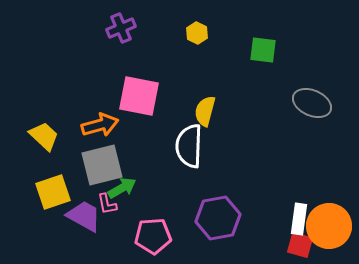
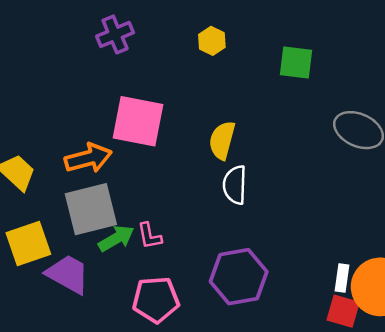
white semicircle: (189, 146) -> (235, 185), moved, size x0.7
pink L-shape: (107, 204) -> (149, 236), moved
white rectangle: (299, 219) -> (342, 278), size x0.7

